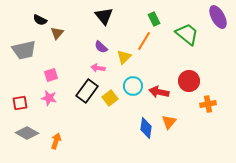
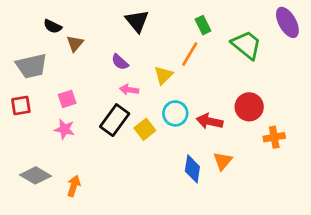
purple semicircle: (101, 47) -> (120, 62), moved
red square: (20, 103) -> (21, 106), moved

